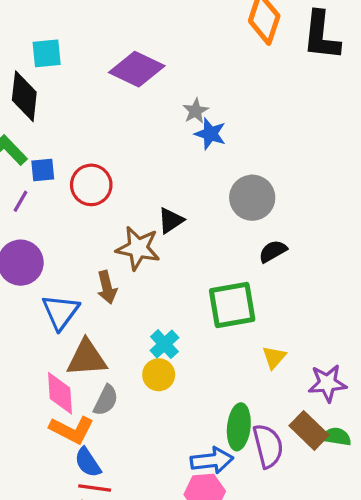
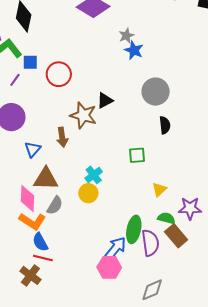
black semicircle: (273, 251) -> (165, 125), turned 108
green square: (232, 305) -> (137, 155), size x0.6
blue triangle: (60, 312) -> (33, 149), size x0.7
green semicircle: (336, 437) -> (166, 218), moved
blue arrow: (212, 460) -> (115, 248), turned -50

